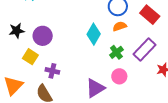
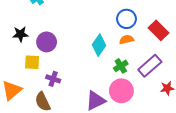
yellow square: (30, 57) -> (32, 62), turned -35
pink circle: (119, 76) -> (121, 91), size x1.5

